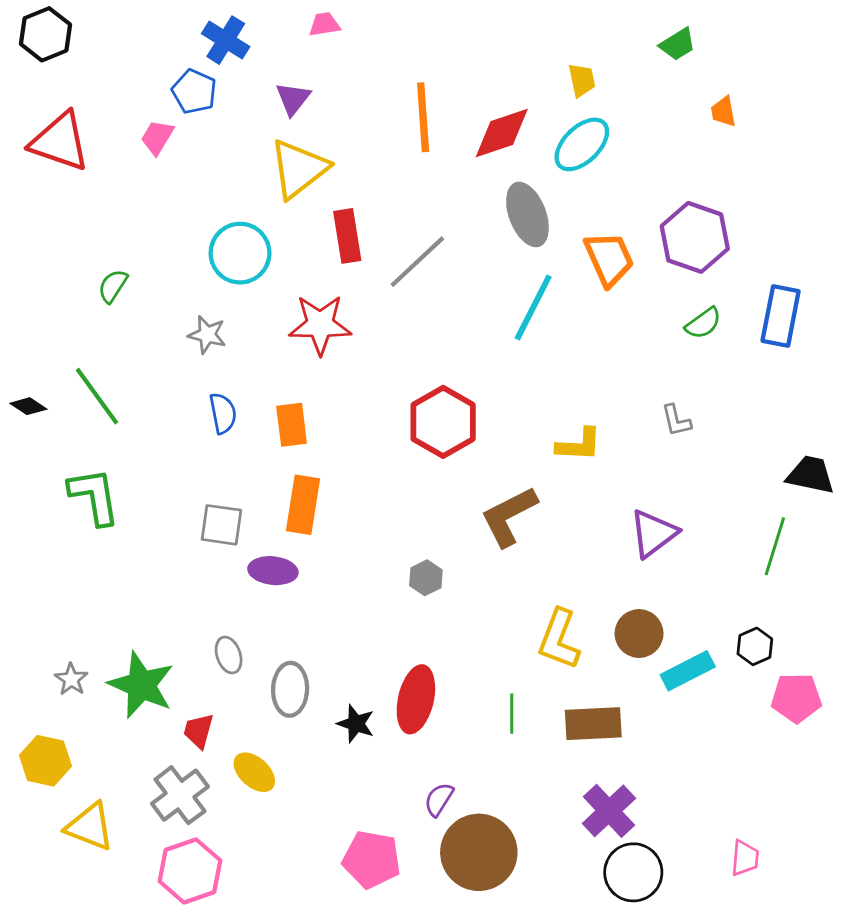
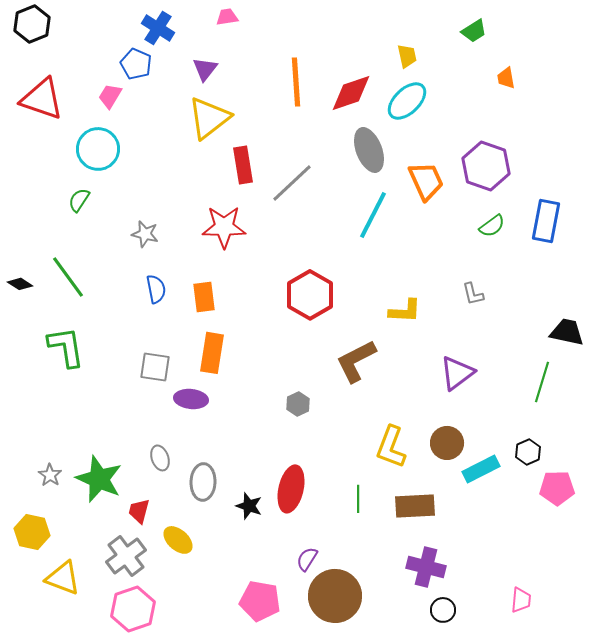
cyan circle: (240, 253) -> (98, 149), moved
purple cross: (609, 811) -> (426, 567), turned -33
black circle: (633, 872) -> (443, 610), size x0.6

